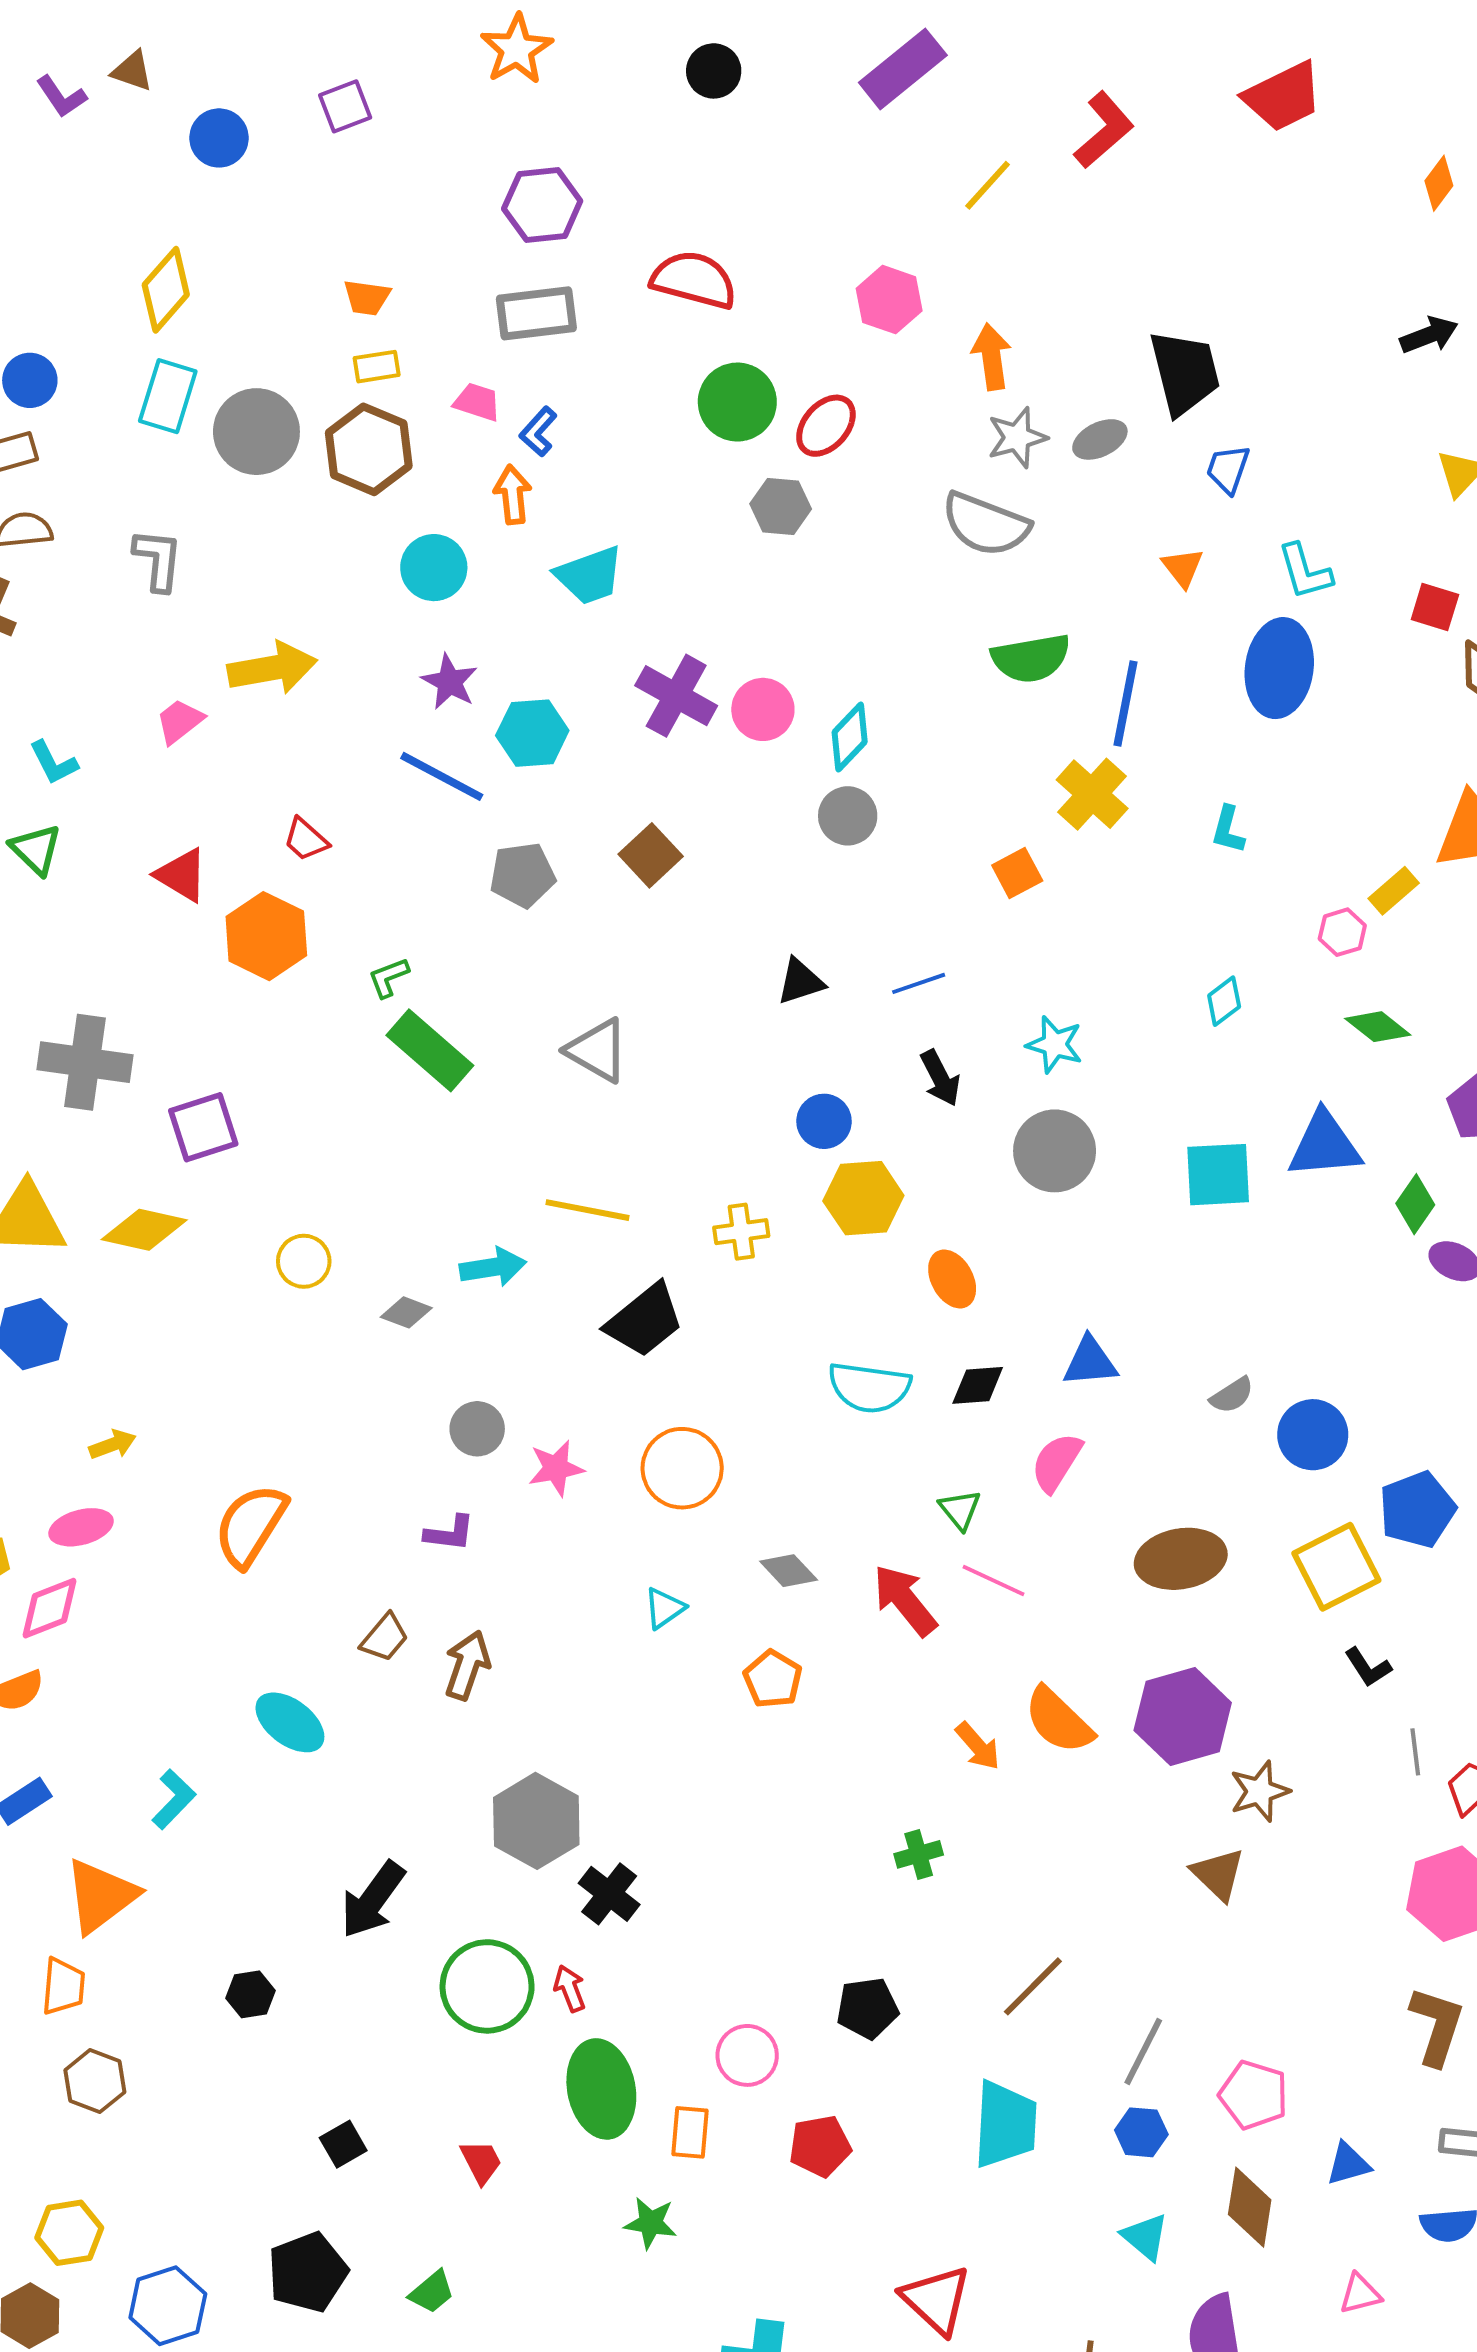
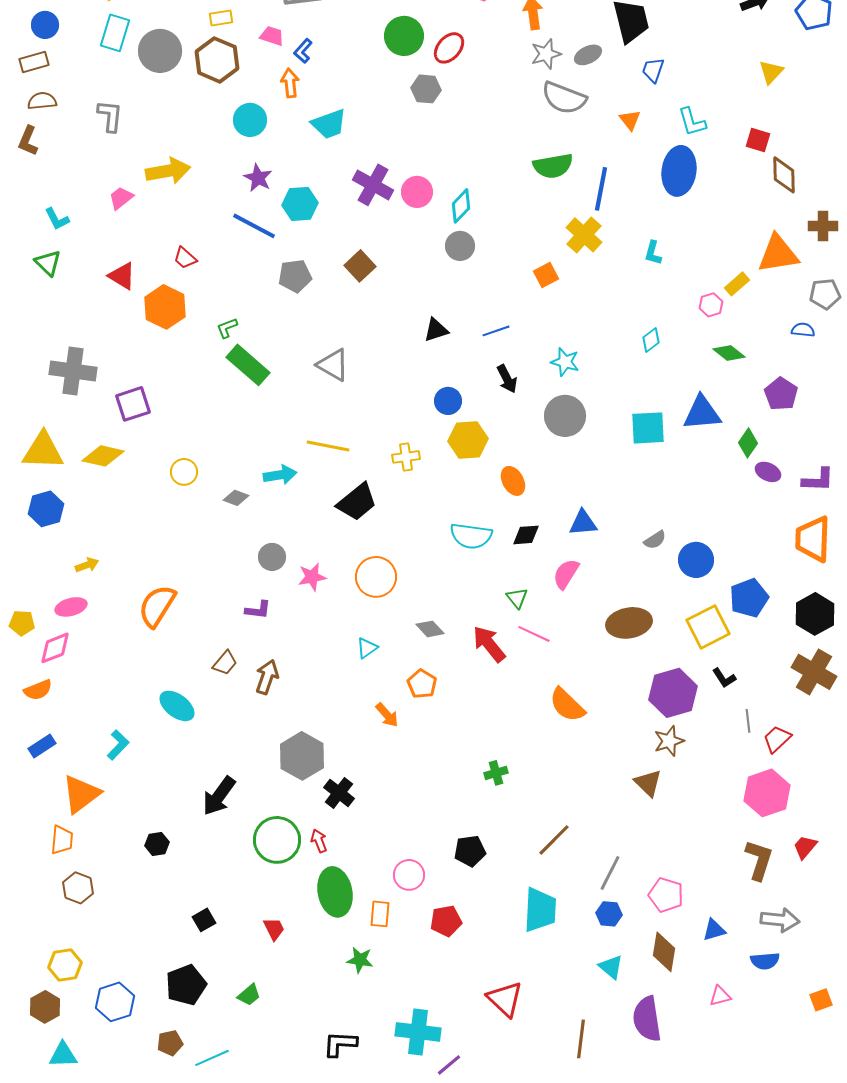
gray semicircle: (986, 524) -> (564, 98), moved
purple hexagon: (1183, 1716) -> (673, 693), moved
orange arrow: (978, 1746) -> (387, 715), moved

